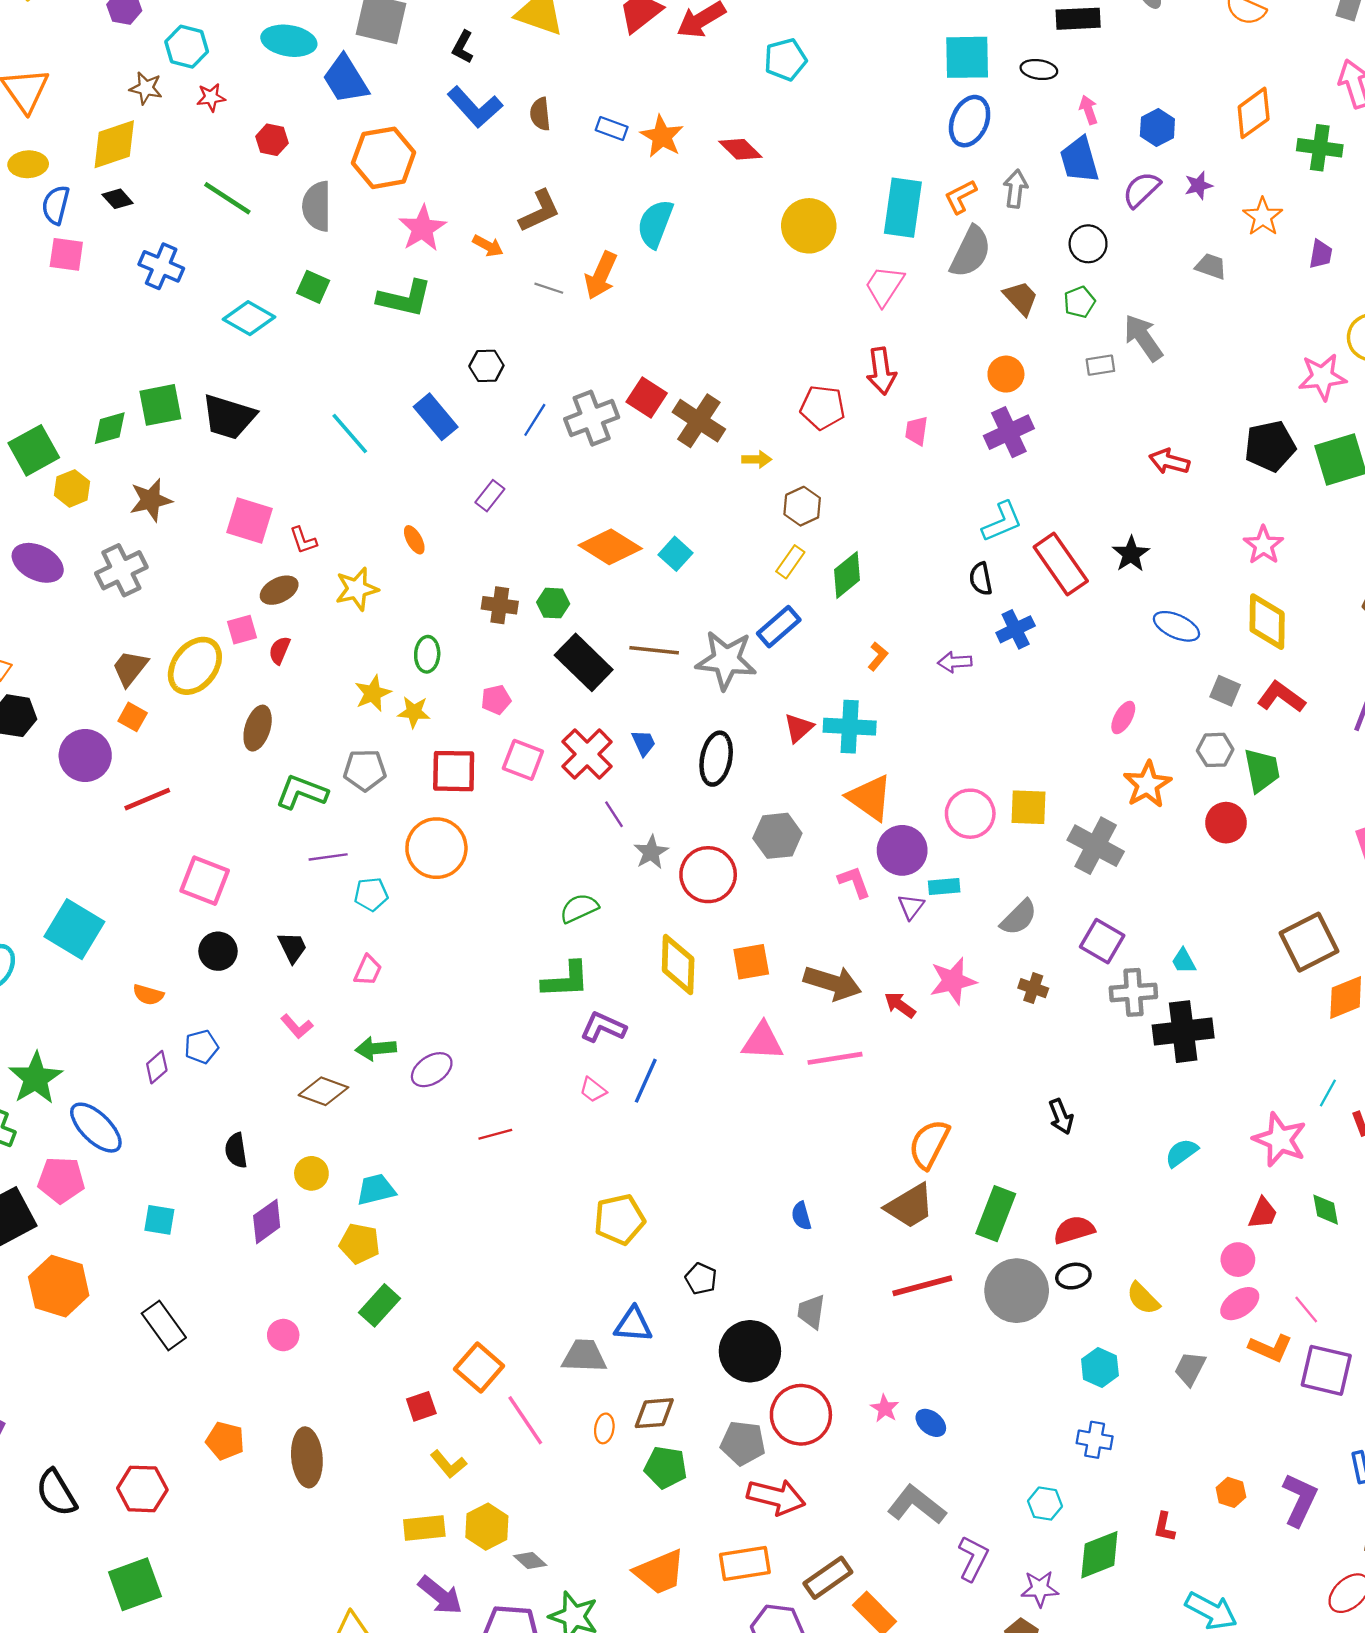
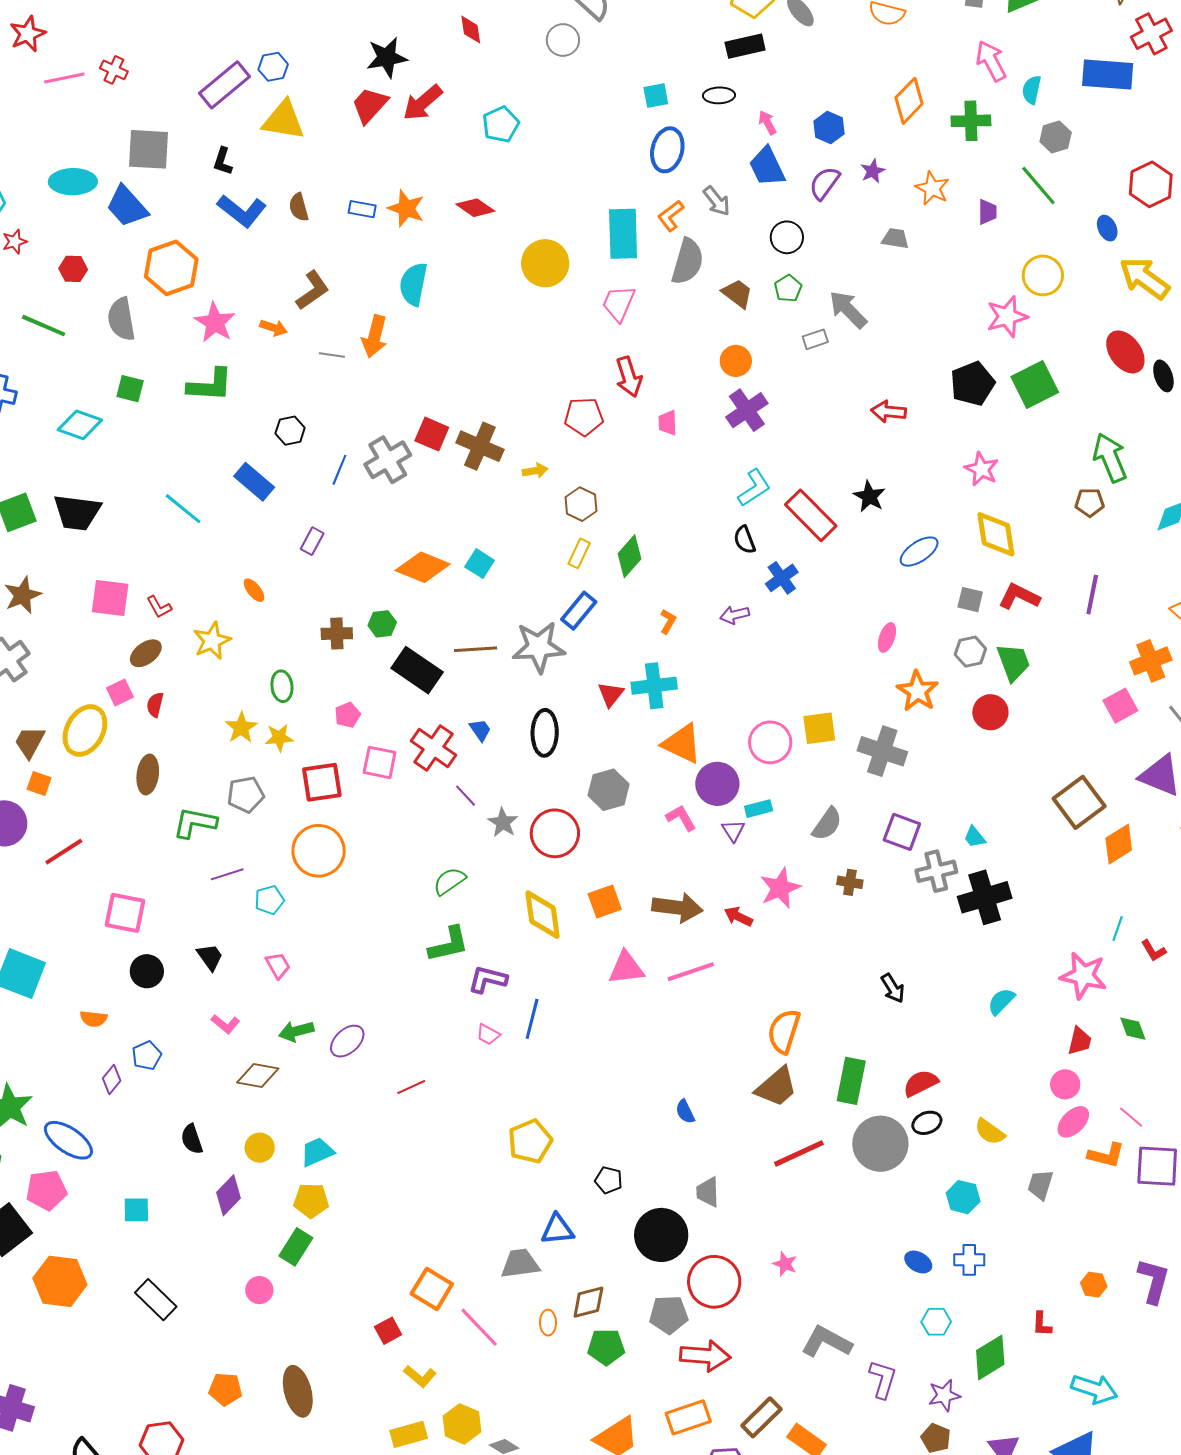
cyan square: (967, 57) -> (656, 96), size x0.6
gray arrow: (1016, 189) -> (717, 201), turned 144
blue ellipse: (1176, 626) -> (919, 552), turned -48
pink trapezoid: (368, 970) -> (278, 965), turned -44
green rectangle: (379, 1305) -> (296, 1247), moved
blue ellipse: (931, 1423) -> (918, 1262), moved

